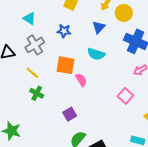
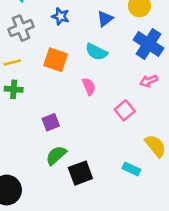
yellow line: (32, 73) -> (12, 63), turned -64
pink semicircle: (81, 80) -> (89, 86), moved
green cross: (37, 93) -> (14, 89), turned -32

